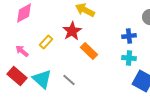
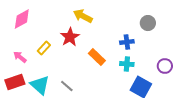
orange rectangle: (89, 51) -> (97, 57), moved
red rectangle: (17, 76) -> (15, 82), turned -60

